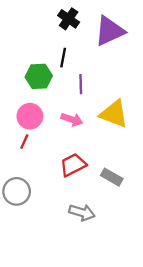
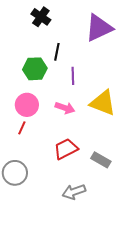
black cross: (69, 19) -> (41, 17), moved
gray arrow: (82, 212) -> (74, 192), turned 145

